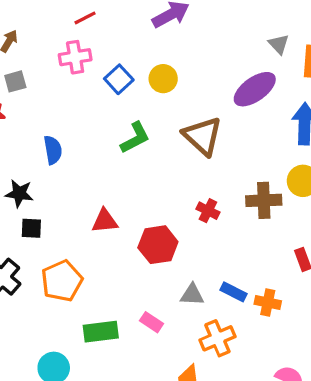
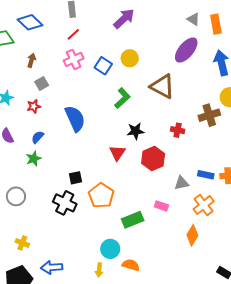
blue semicircle: (53, 150) -> (75, 119), size x1.5
black star: (19, 193) -> (135, 131), moved
red triangle: (105, 221) -> (117, 153), turned -36
black square: (31, 228) -> (76, 178), moved

